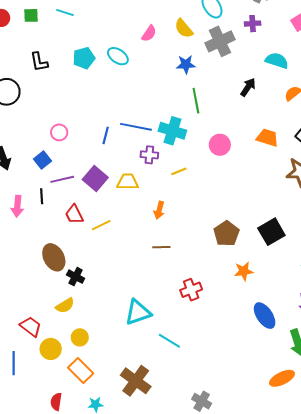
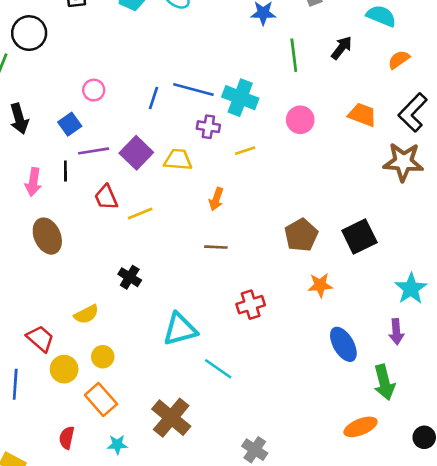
green line: (196, 101) -> (294, 55), moved
brown ellipse: (54, 257) -> (47, 236), moved
black cross: (76, 277) -> (130, 277), moved

